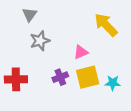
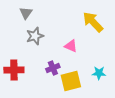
pink triangle: (81, 52) -> (71, 46), turned 48
yellow square: (88, 77) -> (71, 81), moved

